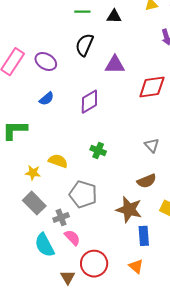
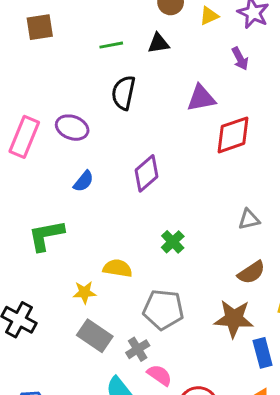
purple triangle: (115, 65) -> (201, 98), moved
gray triangle: (152, 145) -> (249, 219), turned -49
green cross: (98, 150) -> (173, 242), turned 35

